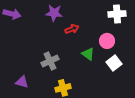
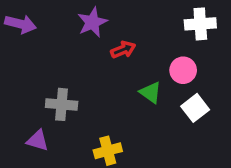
purple star: (54, 13) -> (92, 22), turned -30
gray cross: (50, 61) -> (62, 104), moved, turned 30

